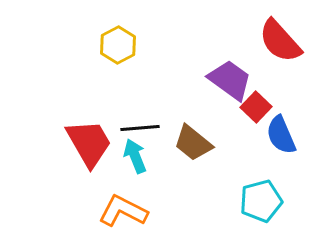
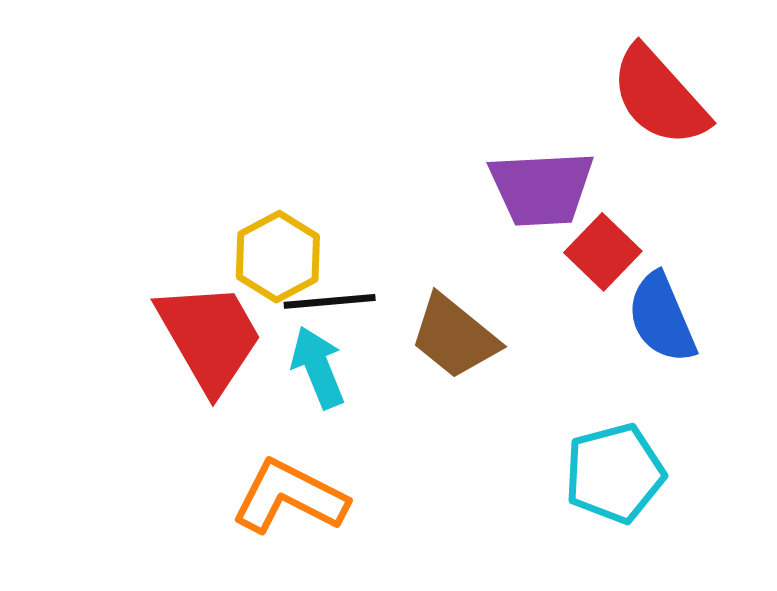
yellow hexagon: (118, 45) -> (278, 257), moved
purple trapezoid: (230, 80) -> (542, 188), turned 141

